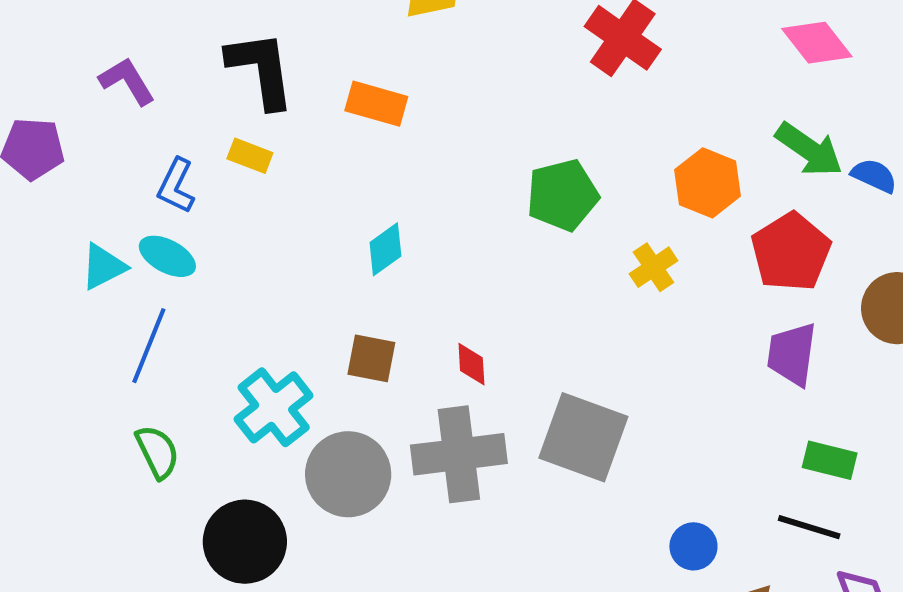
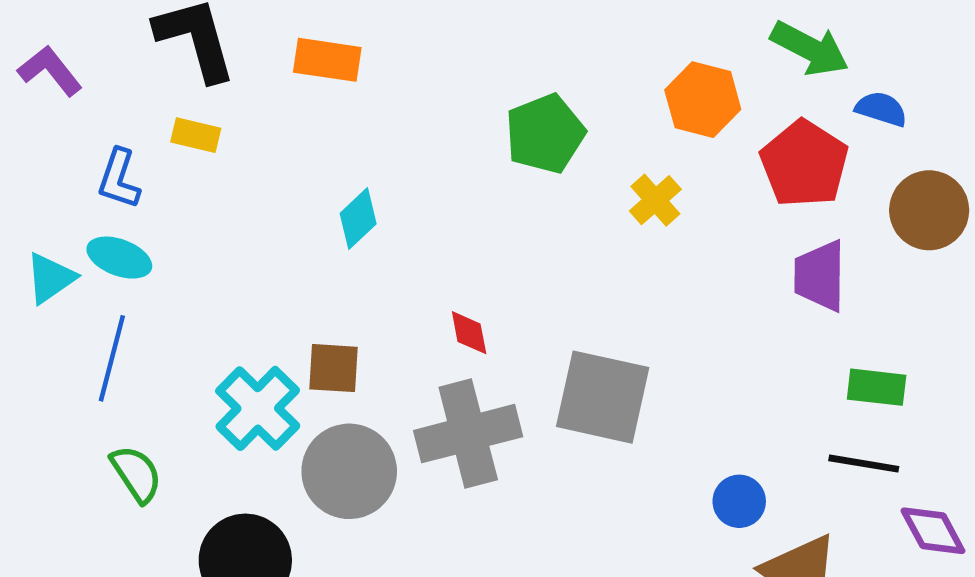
blue semicircle: (874, 176) -> (881, 109), moved
brown square: (371, 358) -> (333, 368), moved

